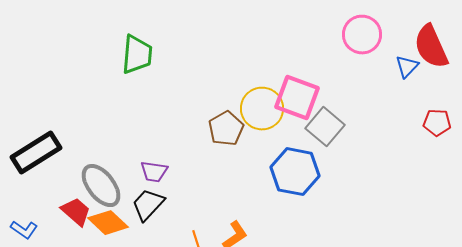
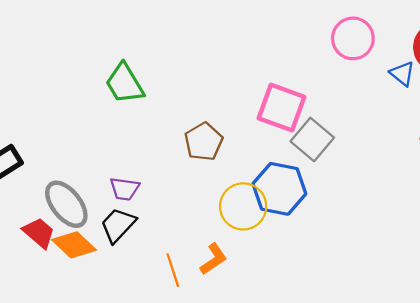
green trapezoid: (137, 55) -> (125, 83), moved, turned 144
blue triangle: (407, 67) -> (402, 74), turned -35
yellow circle: (262, 109) -> (243, 206), moved

